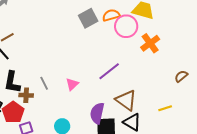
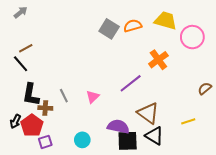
gray square: (88, 18) -> (109, 29), turned -30
pink circle: (126, 26) -> (192, 37), moved
orange cross: (150, 43) -> (158, 60), moved
purple semicircle: (97, 113) -> (118, 127), turned 90

